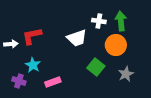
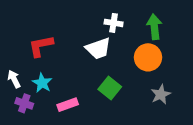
white cross: (99, 21) -> (114, 23), moved
white arrow: (11, 44) -> (14, 79), moved, turned -112
green square: (96, 67) -> (110, 88), moved

